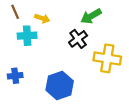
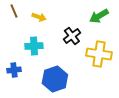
green arrow: (91, 16) -> (99, 16), moved
cyan cross: (27, 36) -> (34, 46), moved

